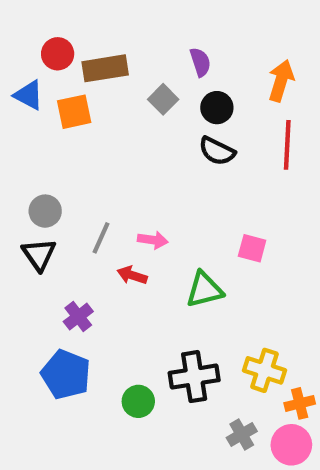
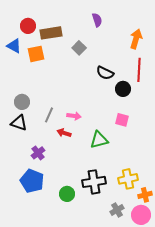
purple semicircle: (200, 62) -> (97, 20), moved
black circle: (217, 108) -> (123, 89), moved
black triangle: (39, 254) -> (19, 123), turned -36
yellow cross: (264, 370) -> (128, 179), turned -30

